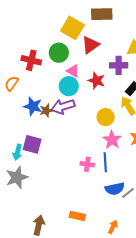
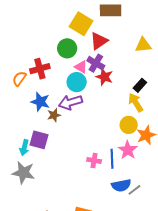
red cross: (31, 60) -> (40, 69), moved, turned -30
purple cross: (119, 65) -> (96, 63), moved, turned 30
brown star: (46, 111) -> (54, 115), moved
yellow circle: (106, 117) -> (129, 125), moved
pink star: (112, 140) -> (128, 150), moved
gray star: (17, 177) -> (23, 173), turned 30

